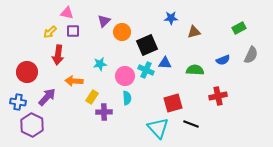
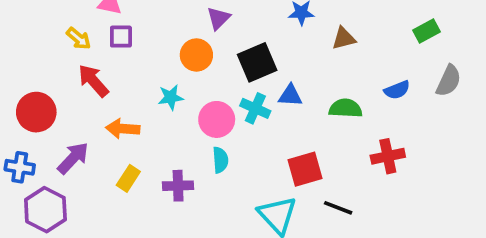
purple triangle: (104, 21) -> (218, 18), moved
yellow arrow: (50, 32) -> (79, 38), turned -96
orange circle: (122, 32) -> (196, 55), moved
red arrow: (58, 55) -> (93, 81), turned 132
yellow rectangle: (92, 97) -> (128, 178), moved

